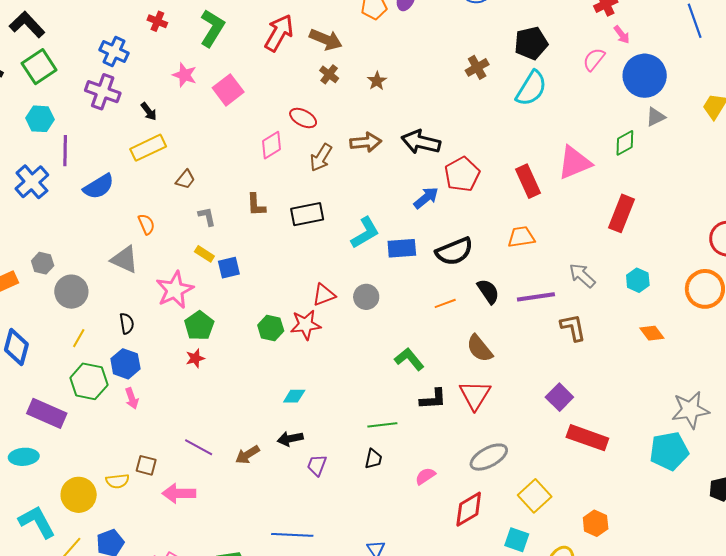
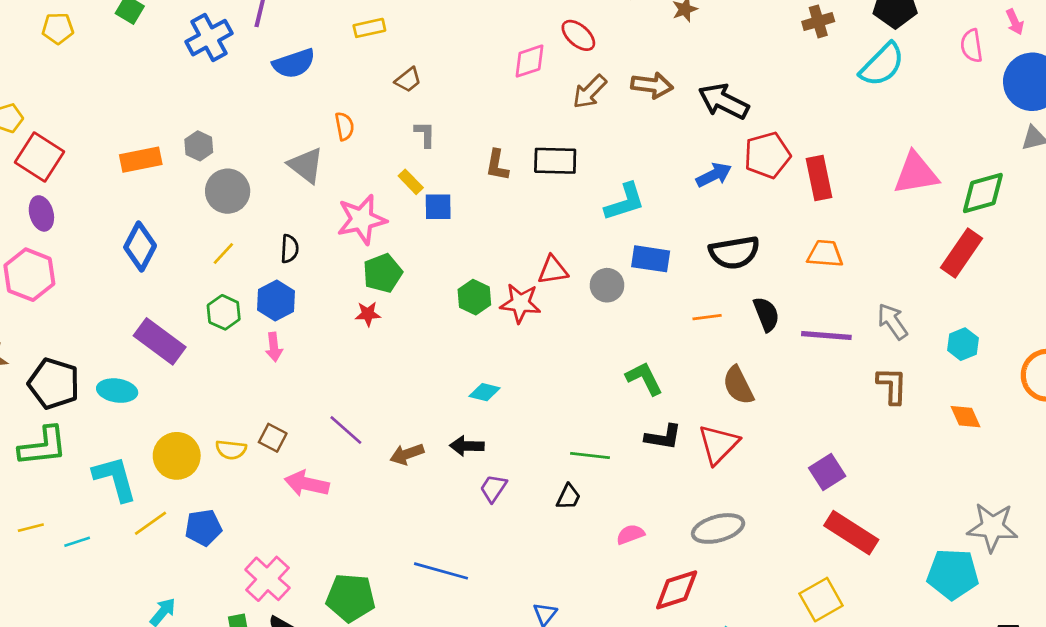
pink semicircle: (594, 59) -> (972, 46), turned -60
green diamond: (625, 143) -> (983, 193), moved, size x1.4
yellow rectangle: (148, 148) -> (369, 28), size x0.7
red rectangle: (528, 181) -> (819, 178), moved
brown L-shape: (256, 205) -> (497, 165), moved
blue rectangle: (402, 248) -> (651, 259), moved
brown L-shape: (573, 328) -> (892, 386), moved
green hexagon: (89, 381) -> (224, 312), size x0.7
yellow square: (535, 496) -> (821, 600), moved

